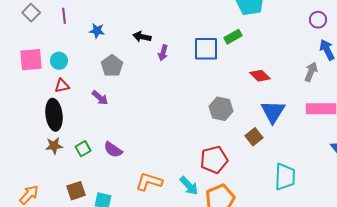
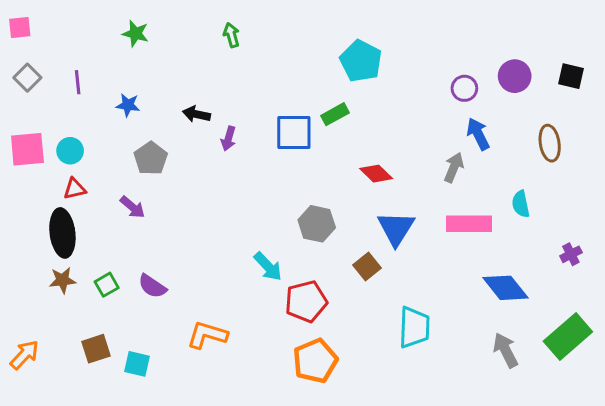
cyan arrow: (189, 186) -> (268, 266), moved

